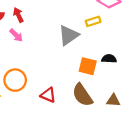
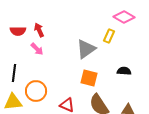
yellow rectangle: (93, 21) -> (109, 36), turned -48
orange square: (88, 66) -> (89, 78), moved

